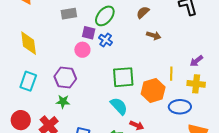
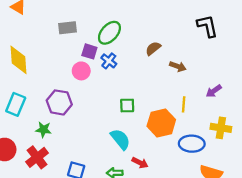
brown semicircle: (143, 12) -> (153, 48), moved
brown arrow: (154, 35) -> (178, 66), moved
green square: (123, 77) -> (127, 106), size x0.6
yellow cross: (196, 84) -> (221, 128), moved
green star: (63, 102) -> (43, 130), moved

